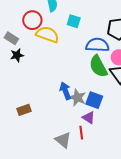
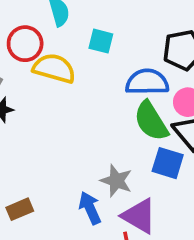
blue arrow: (65, 91) -> (90, 208), moved
blue square: (94, 100) -> (168, 163), moved
purple triangle: (89, 118) -> (139, 216), size x1.5

